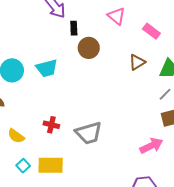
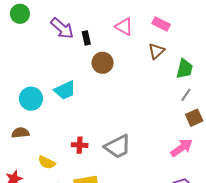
black rectangle: (74, 28) -> (86, 38), moved
pink rectangle: (151, 31) -> (161, 24), moved
brown triangle: (137, 62) -> (156, 51), moved

